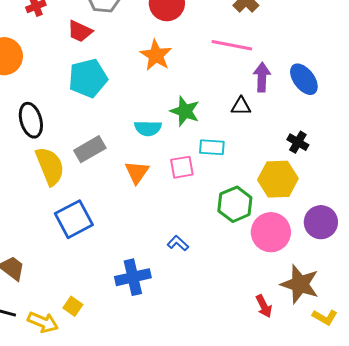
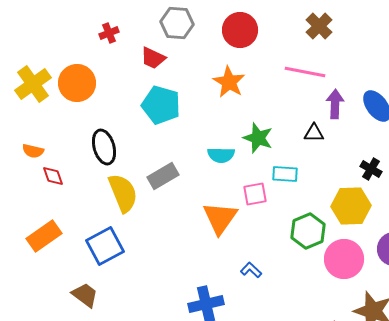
cyan pentagon: (88, 78) -> (161, 105), turned 30
orange triangle: (137, 172) -> (220, 218), moved, size x1.4
blue square: (74, 219) -> (105, 246), moved

